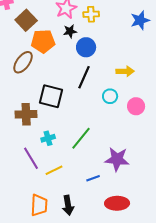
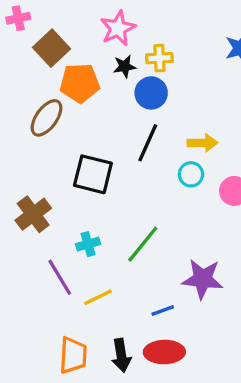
yellow cross: (91, 14) -> (159, 58), moved
yellow arrow: (125, 71) -> (203, 143), moved
brown cross: (26, 114) -> (33, 214), moved, turned -35
red ellipse: (117, 203) -> (164, 352), moved

